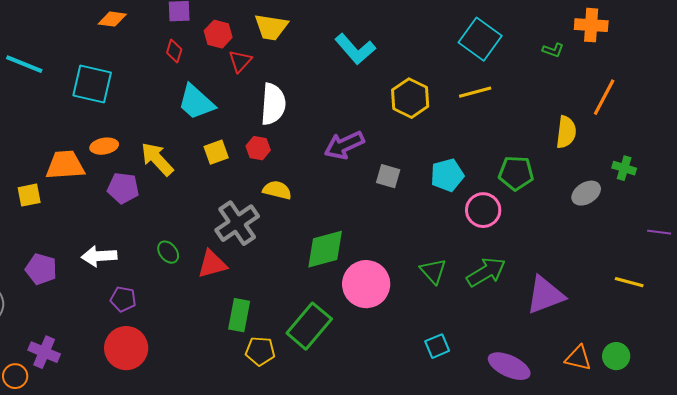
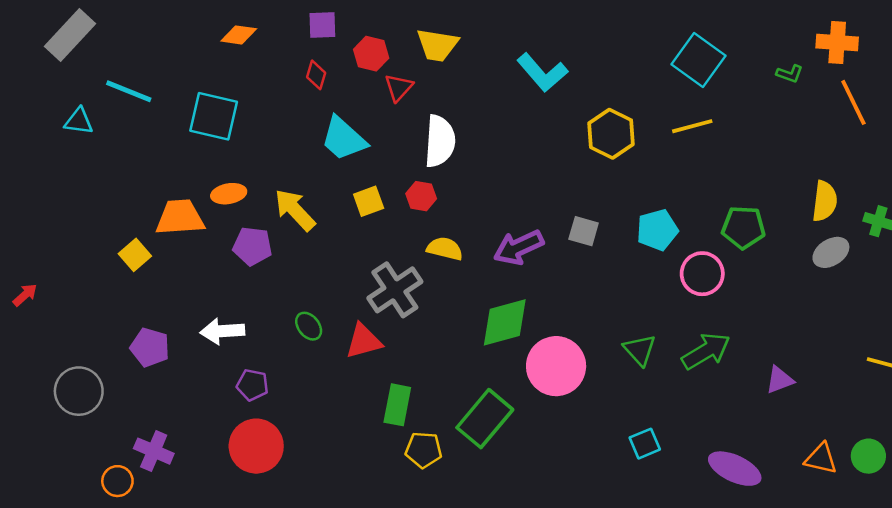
orange line: (604, 97) -> (853, 102), moved, turned -54
yellow semicircle: (566, 132) -> (825, 201), moved
purple arrow: (344, 145) -> (519, 247), moved
yellow square: (29, 195) -> (135, 255), turned -30
purple triangle: (545, 295) -> (780, 380), size x0.6

